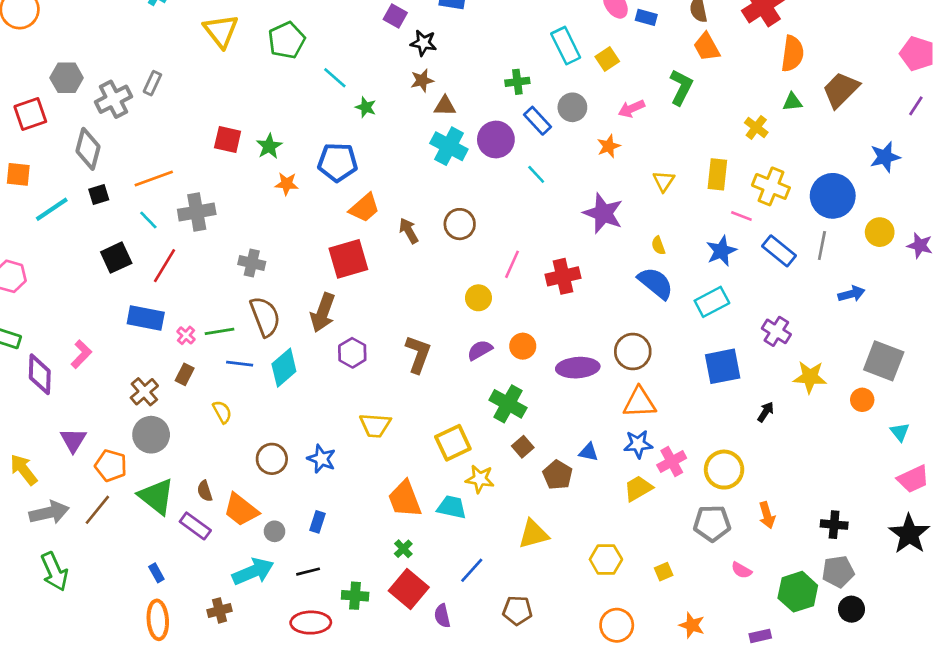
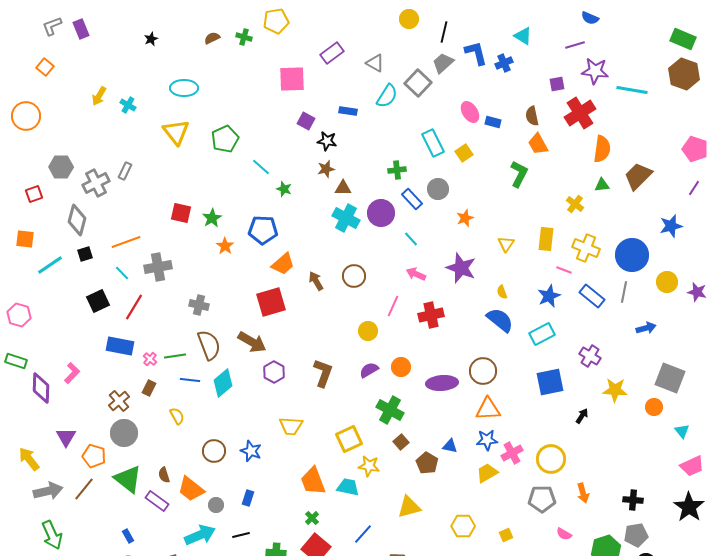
pink arrow: (631, 109) -> (416, 274), moved, turned 48
red square: (30, 114) -> (34, 194), size x0.7
orange star: (287, 184) -> (225, 246), turned 30
brown arrow: (323, 313) -> (252, 342), turned -80

